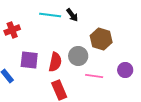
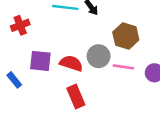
red semicircle: (55, 62) -> (71, 63), turned -84
pink line: (94, 76) -> (123, 67), moved

